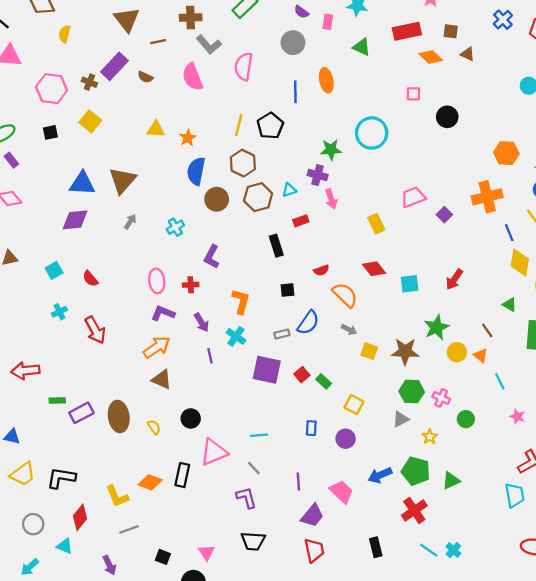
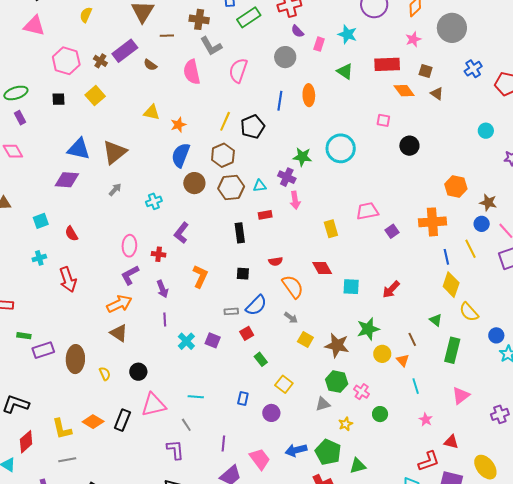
purple L-shape: (163, 313) -> (130, 275), turned -60
cyan cross: (236, 336) -> (186, 341), moved
purple square: (267, 370) -> (213, 340), size x0.6
red square: (302, 375) -> (247, 333), moved

